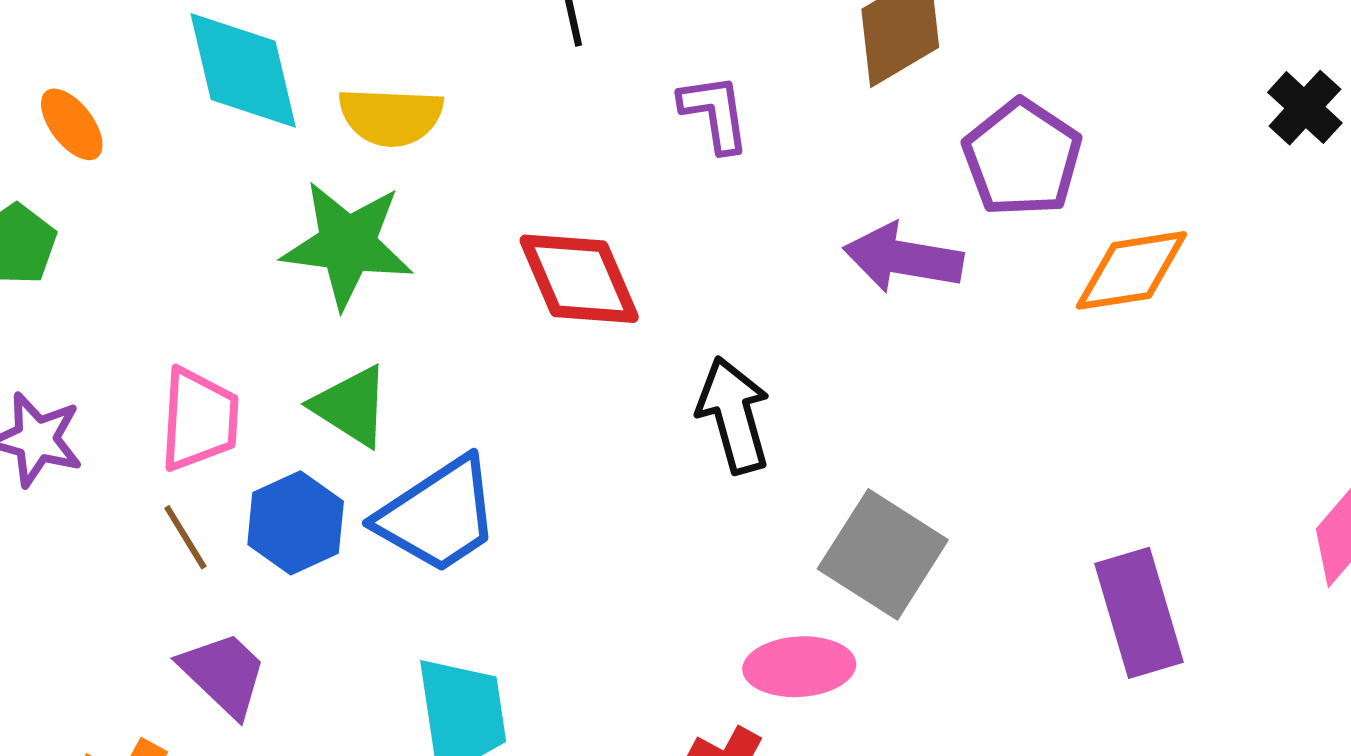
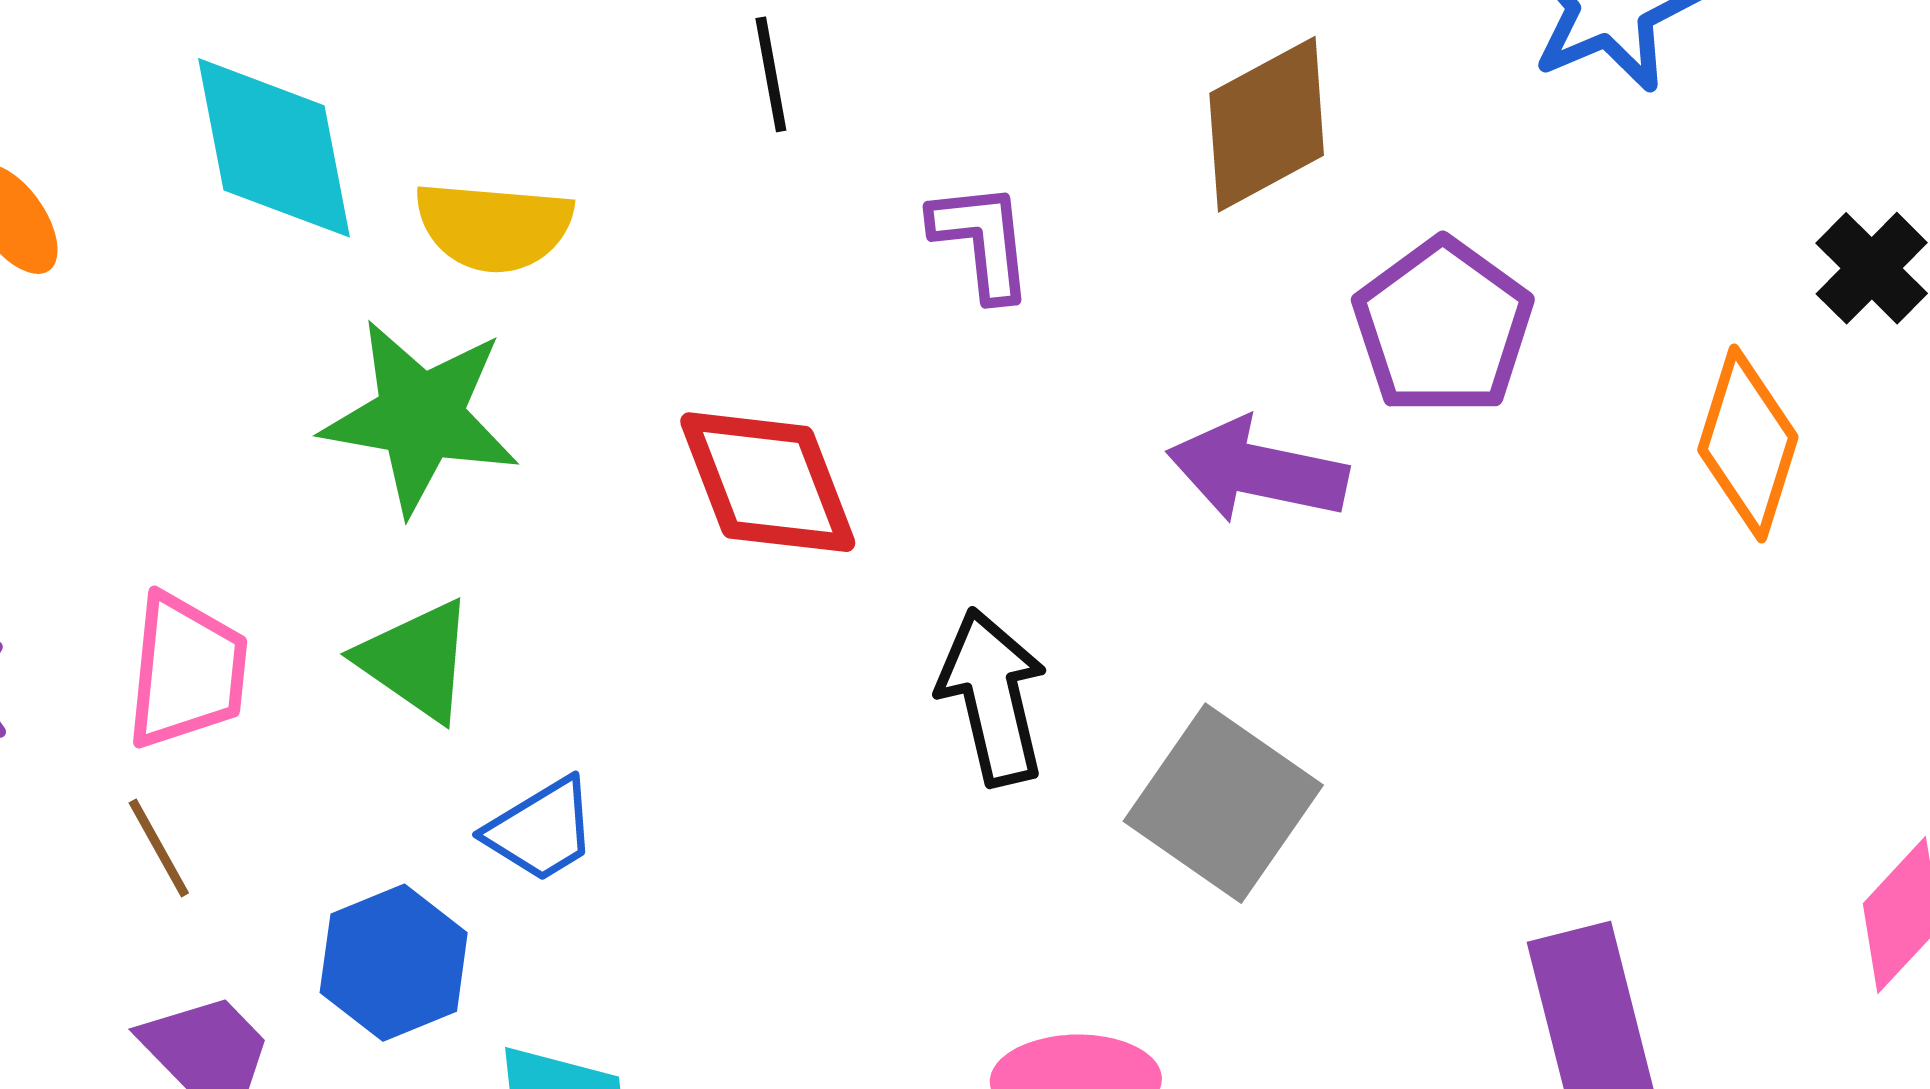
orange diamond: (1131, 270) -> (1748, 443), moved, turned -66
blue trapezoid: (438, 515) -> (541, 830), size x0.6
blue hexagon: (296, 523) -> (394, 963), moved
gray square: (883, 554) -> (1223, 803), moved

